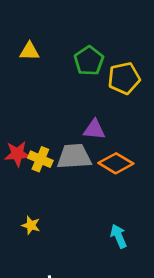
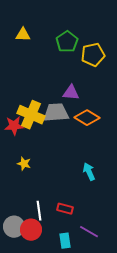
red star: (17, 154) -> (14, 126), moved
yellow cross: (40, 159) -> (31, 115), size x1.5

